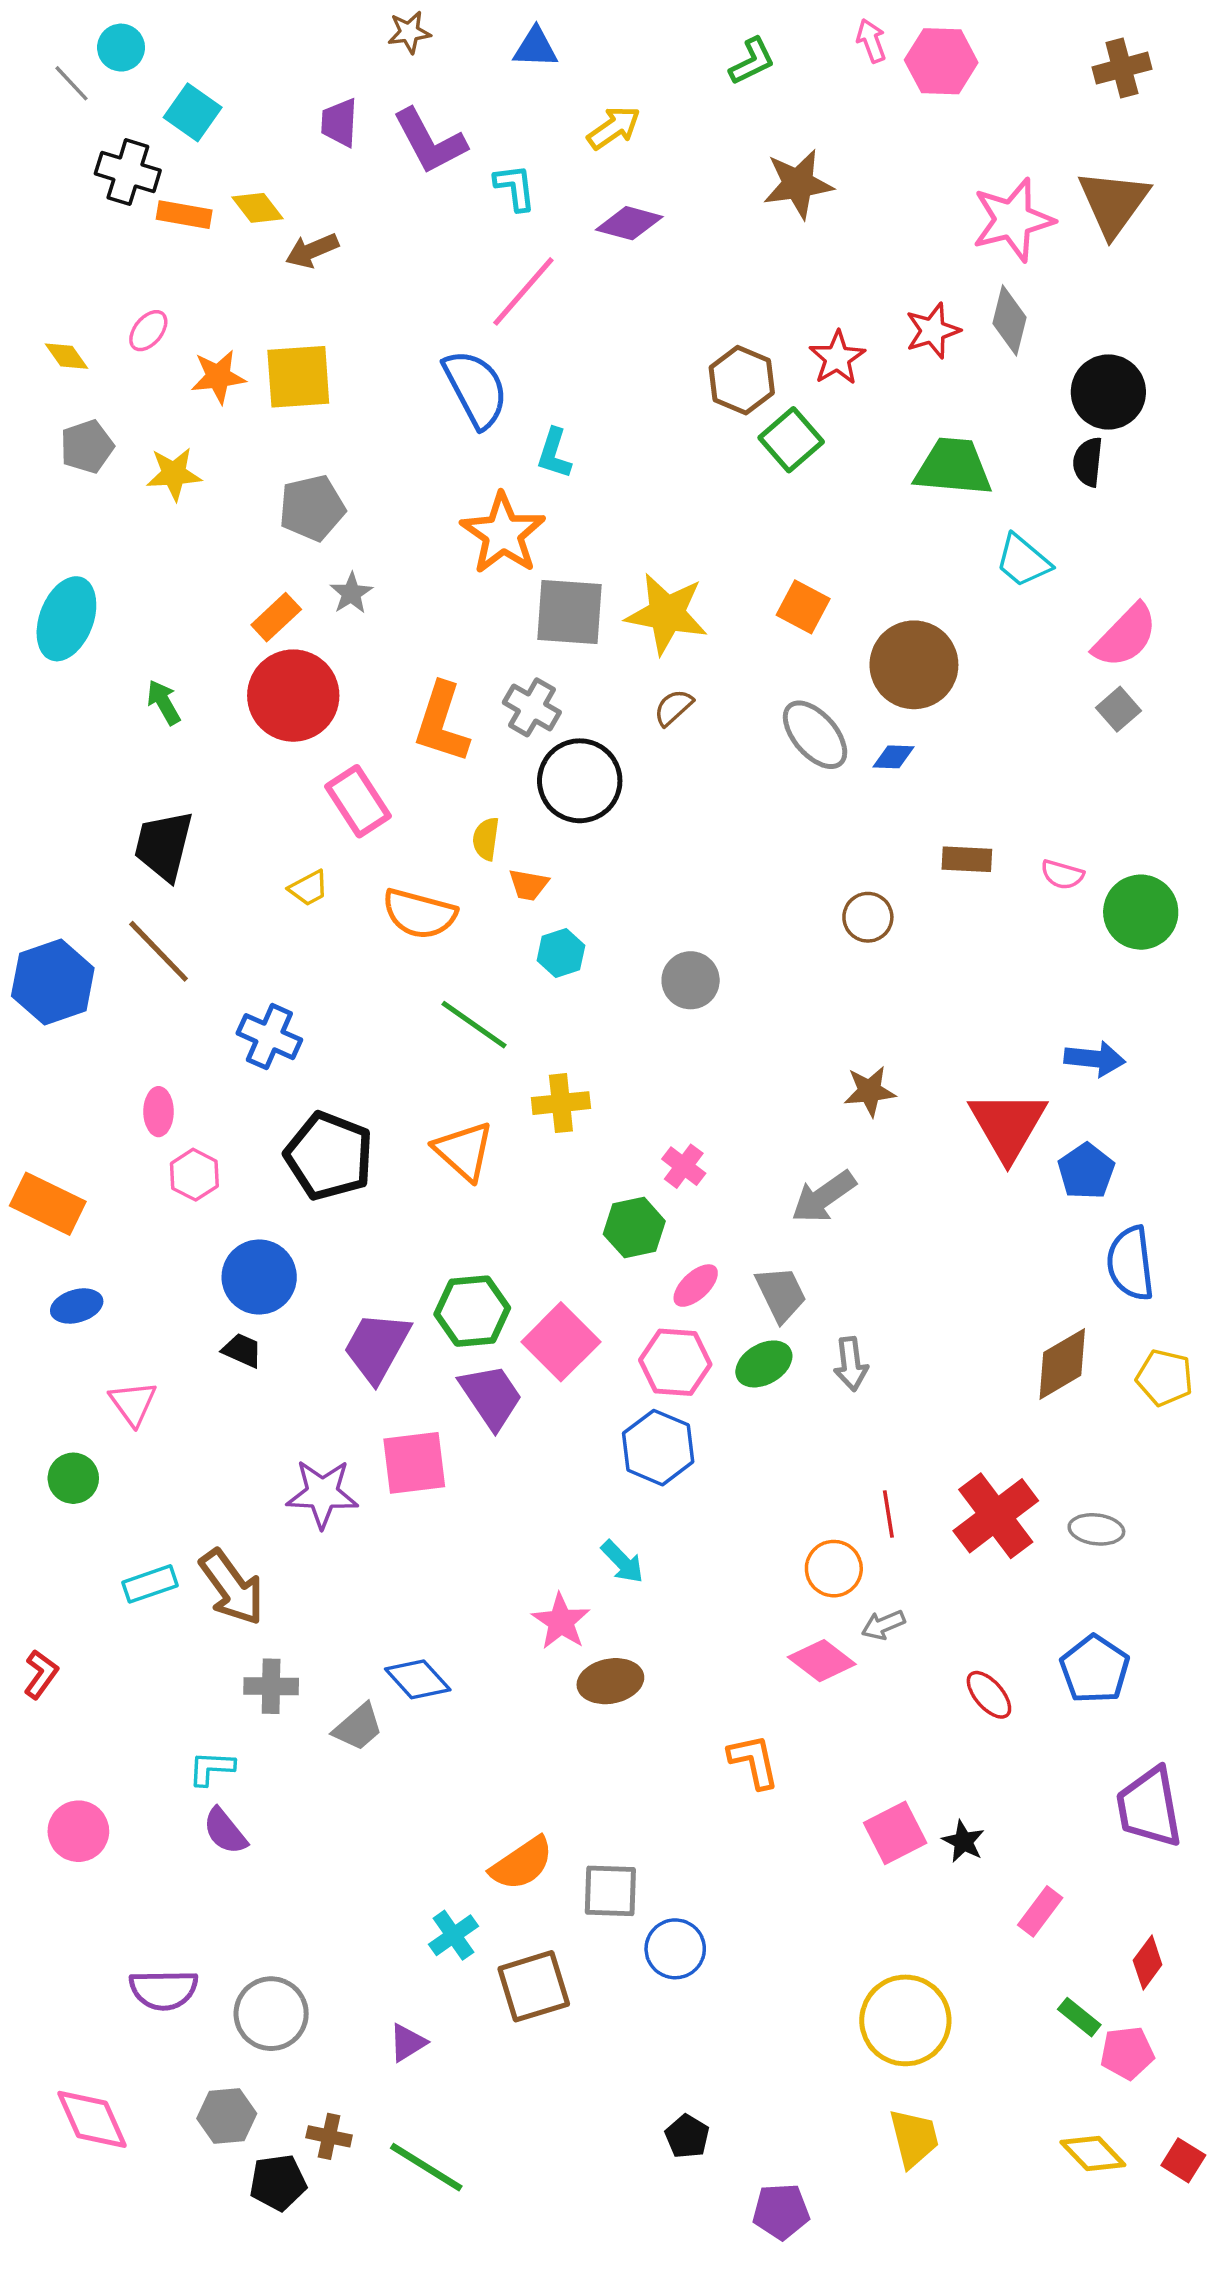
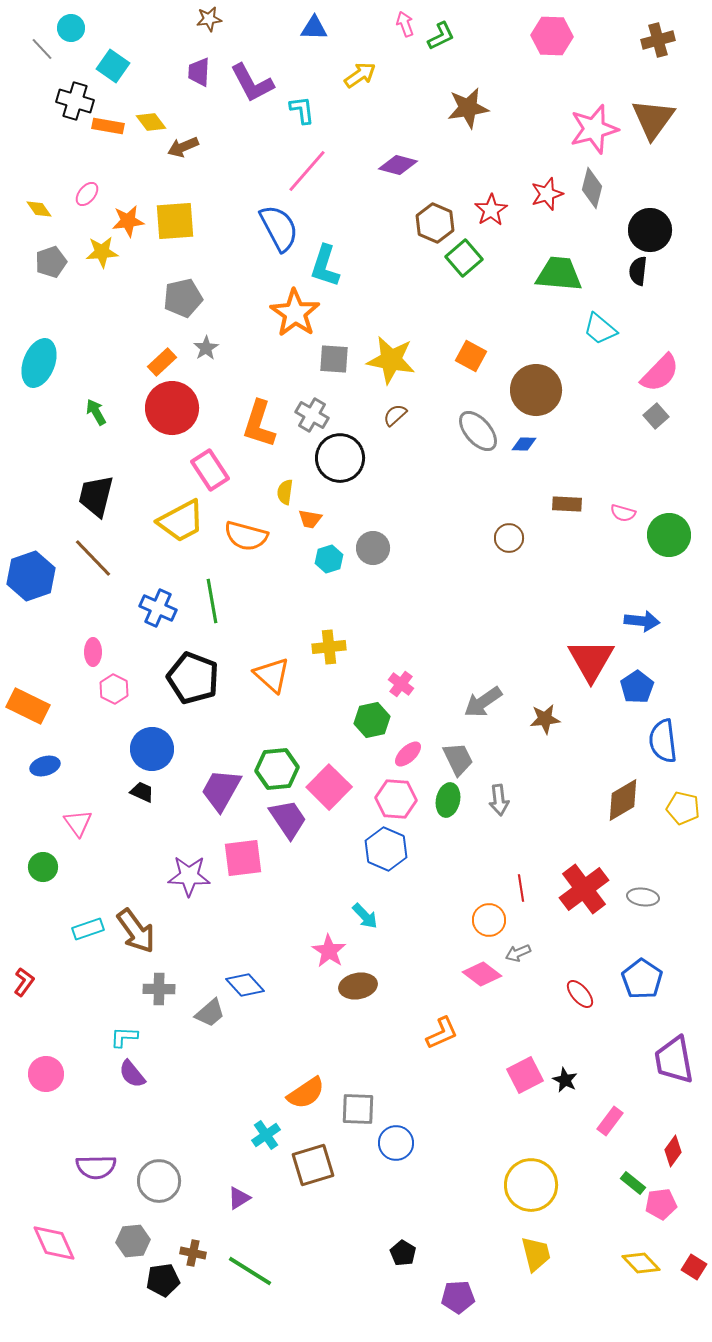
brown star: (409, 32) -> (209, 19), moved
pink arrow: (871, 41) -> (405, 24), moved
purple diamond: (629, 223) -> (398, 165), moved
cyan L-shape: (554, 453) -> (325, 266), size x1.4
yellow star: (174, 474) -> (102, 252), moved
gray square: (569, 612) -> (334, 359), size x0.7
yellow trapezoid: (309, 888) -> (181, 521), size x2.0
gray circle: (691, 980) -> (373, 548), moved
green line: (474, 1025) -> (212, 601), moved, turned 45
brown star: (870, 1091) -> (545, 719), moved
green ellipse: (764, 1364) -> (448, 800), turned -48
orange L-shape: (754, 1761) -> (442, 1033), turned 78

